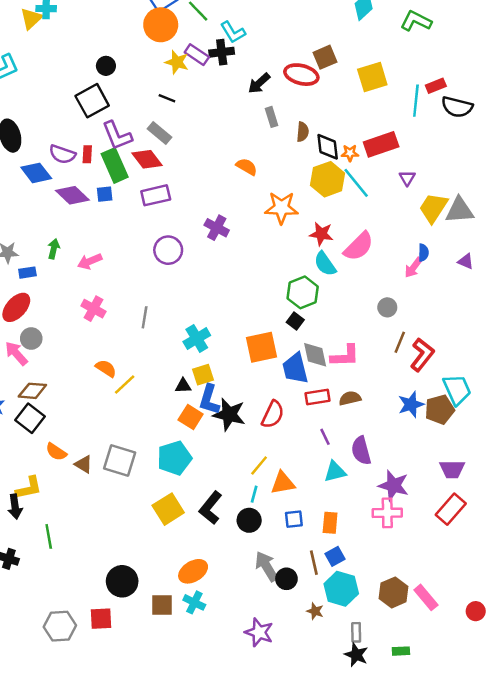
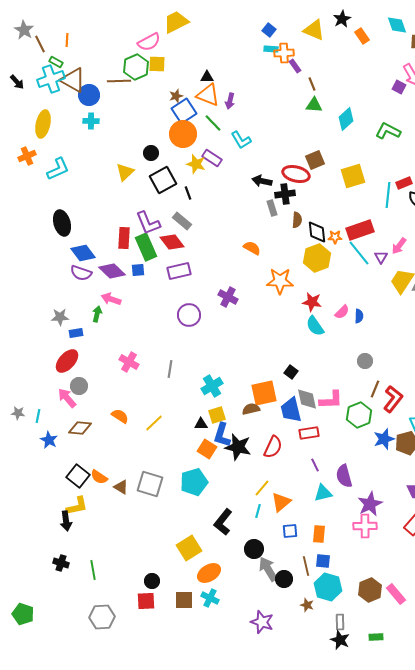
yellow triangle: (31, 19) -> (125, 172), moved
black cross: (222, 52) -> (285, 194), moved
black circle: (106, 66) -> (151, 153), moved
black arrow: (259, 83) -> (262, 181), turned 54
black line: (167, 98) -> (188, 193), turned 48
black square: (92, 101) -> (163, 180), moved
purple semicircle: (62, 154) -> (81, 273), moved
red rectangle: (87, 154) -> (124, 238), size x1.5
cyan line: (356, 183) -> (359, 253), moved
pink semicircle: (359, 246) -> (342, 312), size x0.6
blue semicircle: (423, 253) -> (359, 316), moved
pink arrow: (90, 261) -> (111, 299), moved, turned 42
pink arrow: (413, 268) -> (399, 246), moved
green hexagon: (303, 292) -> (359, 415), moved
orange semicircle: (106, 368) -> (120, 416), moved
brown semicircle: (350, 398) -> (251, 409), moved
black square: (30, 418) -> (78, 476), moved
orange triangle: (283, 483) -> (281, 502), turned -30
purple star: (394, 485) -> (370, 504), turned 30
yellow square: (168, 509) -> (189, 548), moved
black circle: (249, 520) -> (254, 549), moved
green line: (49, 536) -> (93, 570), moved
blue square: (335, 556) -> (323, 561), turned 35
black circle: (122, 581) -> (152, 581), size x0.6
red square: (101, 619) -> (146, 601), moved

